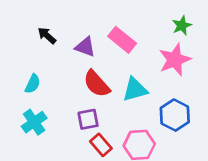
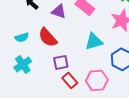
cyan semicircle: (33, 84) -> (22, 37), turned 48
red semicircle: (97, 84) -> (48, 37), moved

